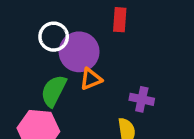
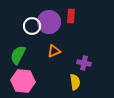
purple circle: (79, 52) -> (49, 22), moved
green semicircle: (54, 91) -> (18, 55), moved

